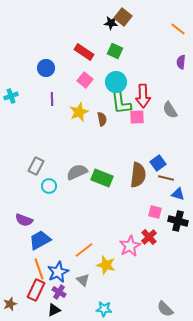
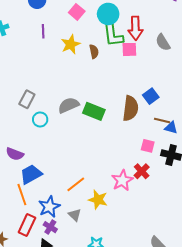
brown line: (166, 178) -> (162, 120), moved
orange line: (39, 269) -> (22, 195), moved

